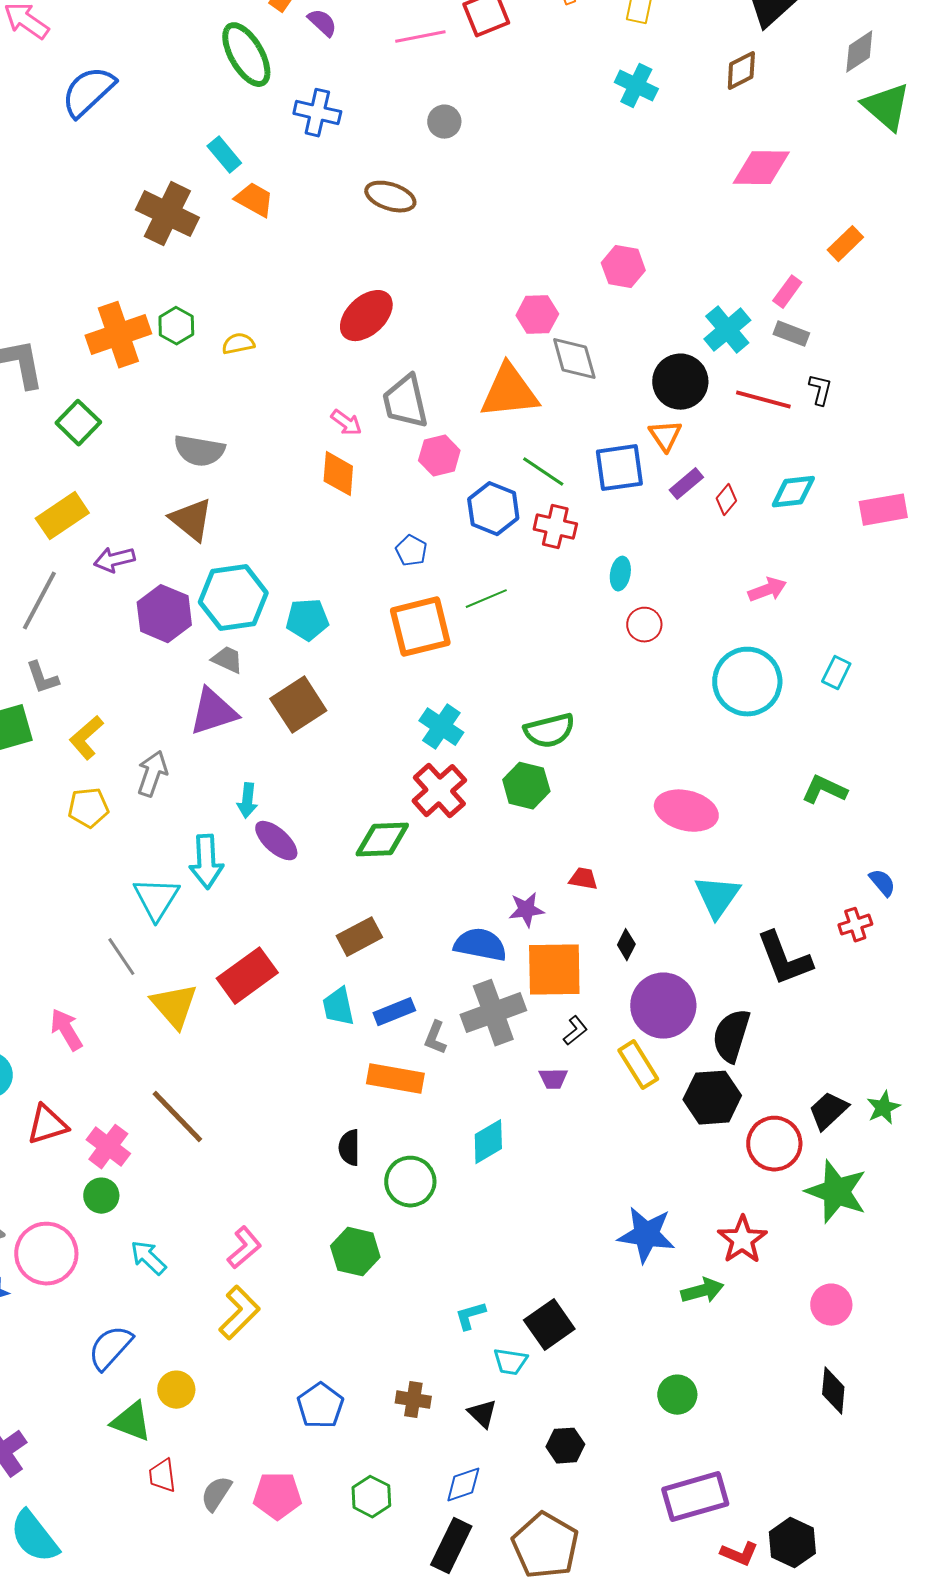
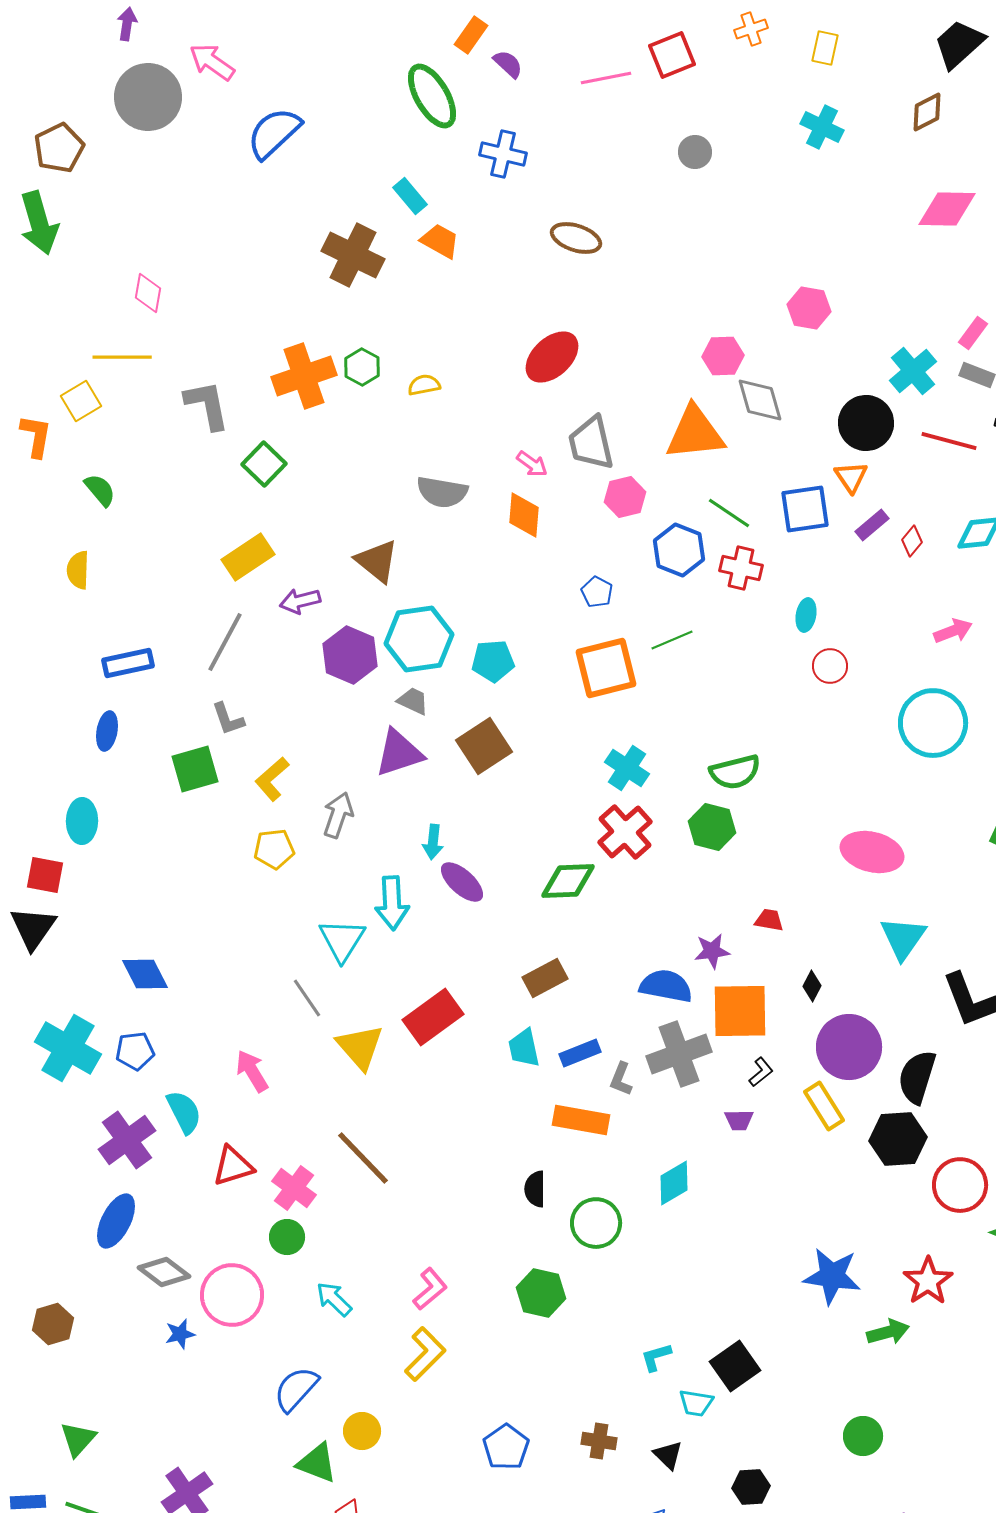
gray circle: (444, 122) -> (695, 152), moved
gray semicircle: (199, 451) -> (442, 492), moved

